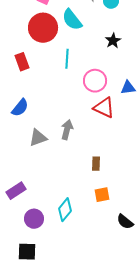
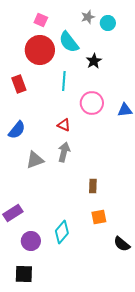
black star: (113, 41) -> (94, 61), moved
red triangle: (104, 108) -> (64, 125), moved, size x0.6

